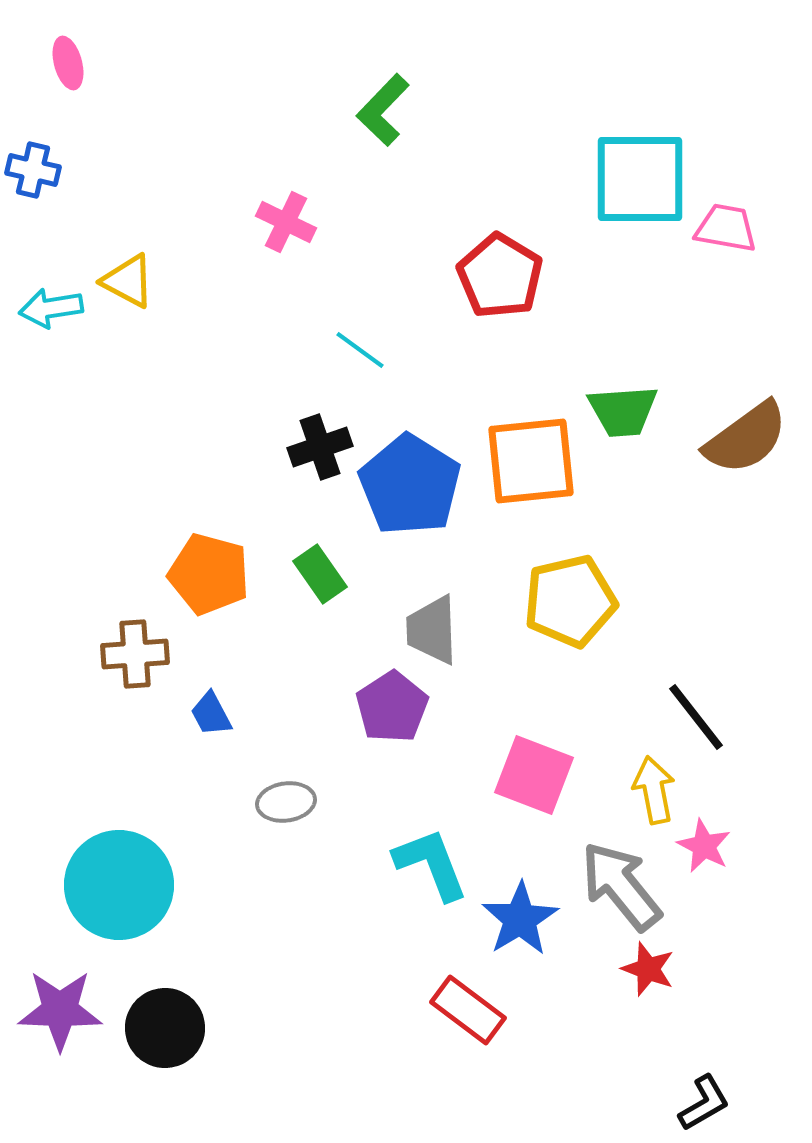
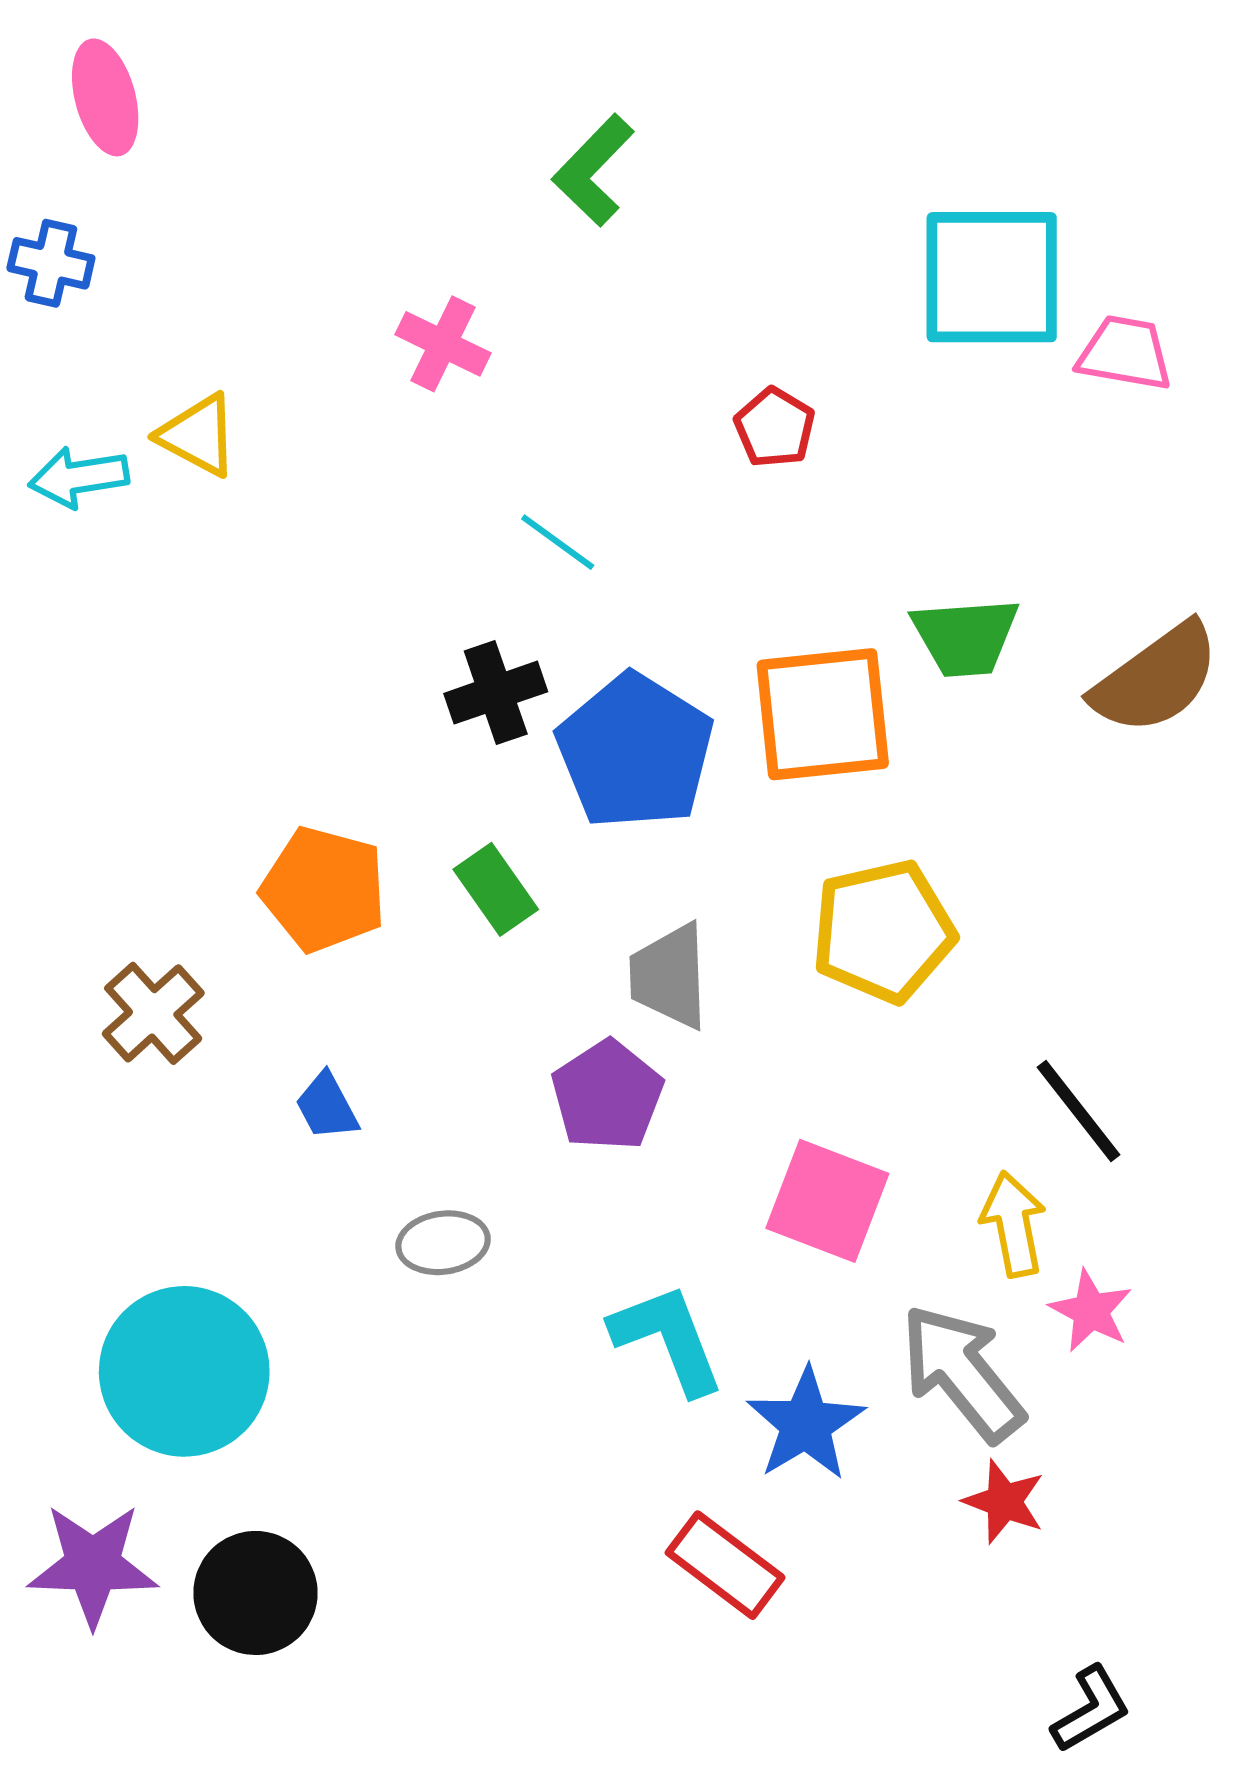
pink ellipse: (68, 63) -> (105, 97), size x1.4
red pentagon: (500, 276) -> (775, 428), size x0.6
brown cross: (135, 654) -> (153, 1013), moved, turned -38

